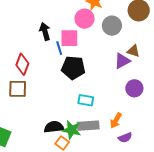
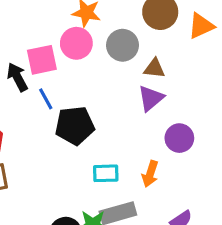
pink square: (69, 38) -> (42, 60), moved
brown triangle: (133, 51) -> (154, 68), moved
orange arrow: (116, 121) -> (150, 174), moved

